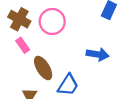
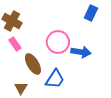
pink circle: (52, 21) -> (58, 42), moved

